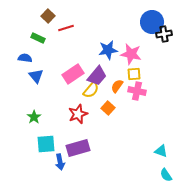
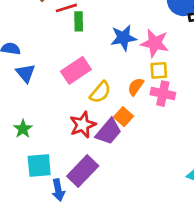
green rectangle: (38, 38) -> (79, 21), moved, turned 64
purple trapezoid: (97, 76) -> (109, 132), moved
purple rectangle: (78, 148) -> (83, 171), turned -30

